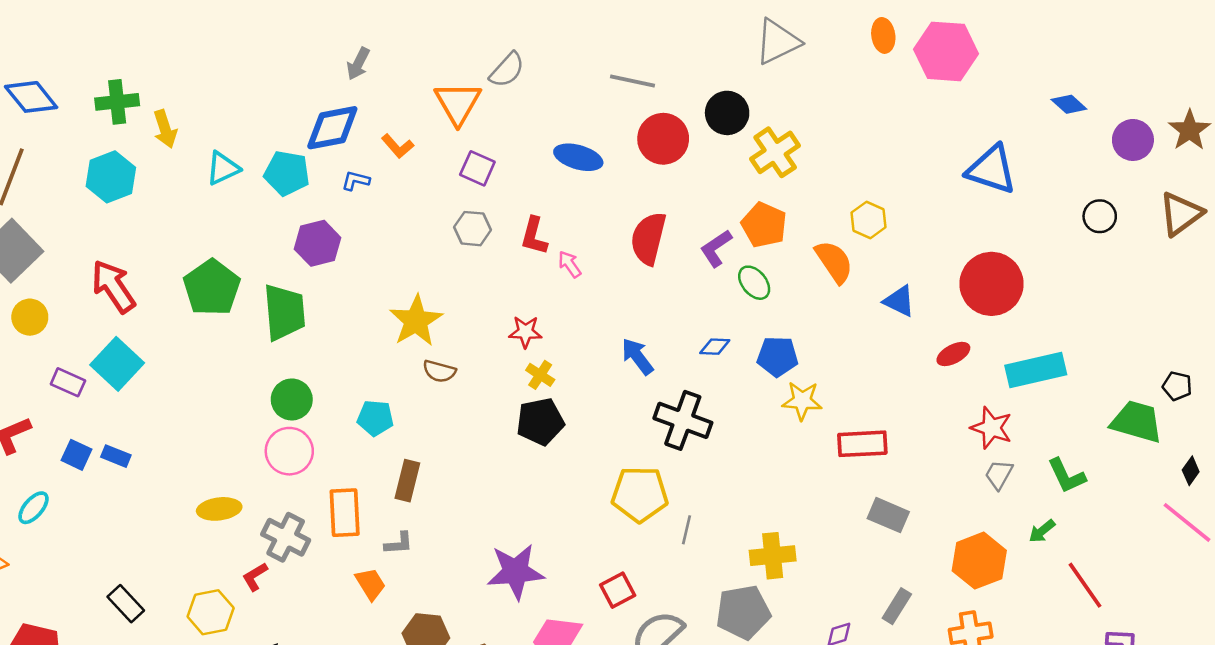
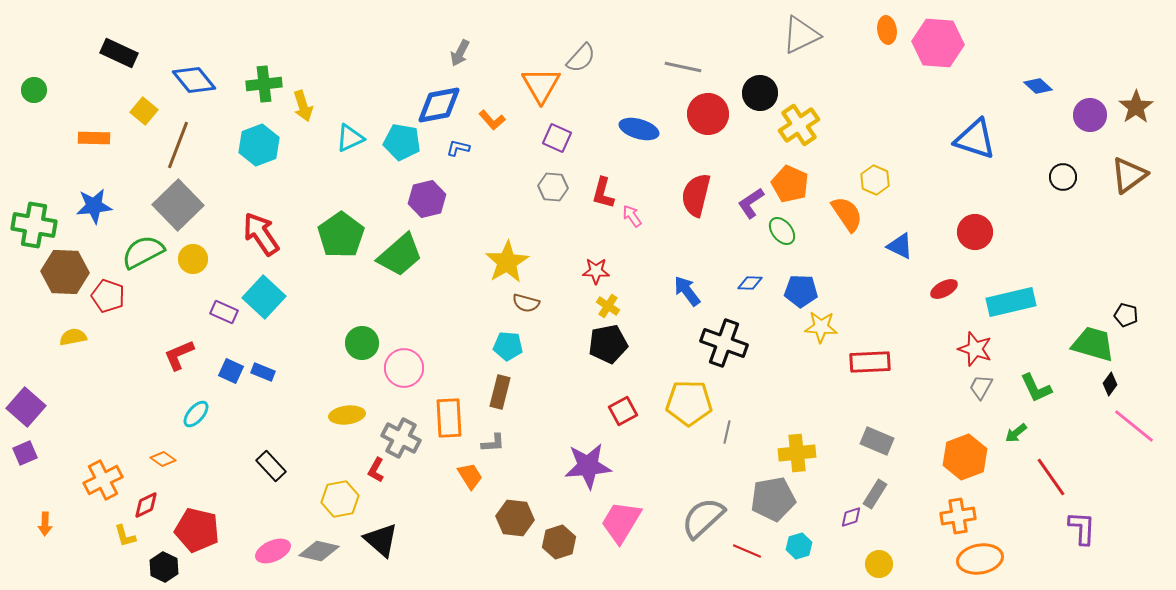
red circle: (992, 284) -> (975, 232), size x0.7
green trapezoid: (284, 312) -> (400, 255), turned 54
green circle: (292, 399) -> (362, 343), moved
cyan pentagon: (375, 418) -> (508, 346), moved
black diamond: (1191, 471) -> (1110, 384), moved
gray rectangle: (888, 515) -> (877, 441), moved
red L-shape: (255, 577) -> (376, 470), turned -30
red square: (618, 590) -> (623, 411), moved
black rectangle: (126, 604) -> (271, 466), moved
gray rectangle: (897, 606) -> (875, 494), moved

